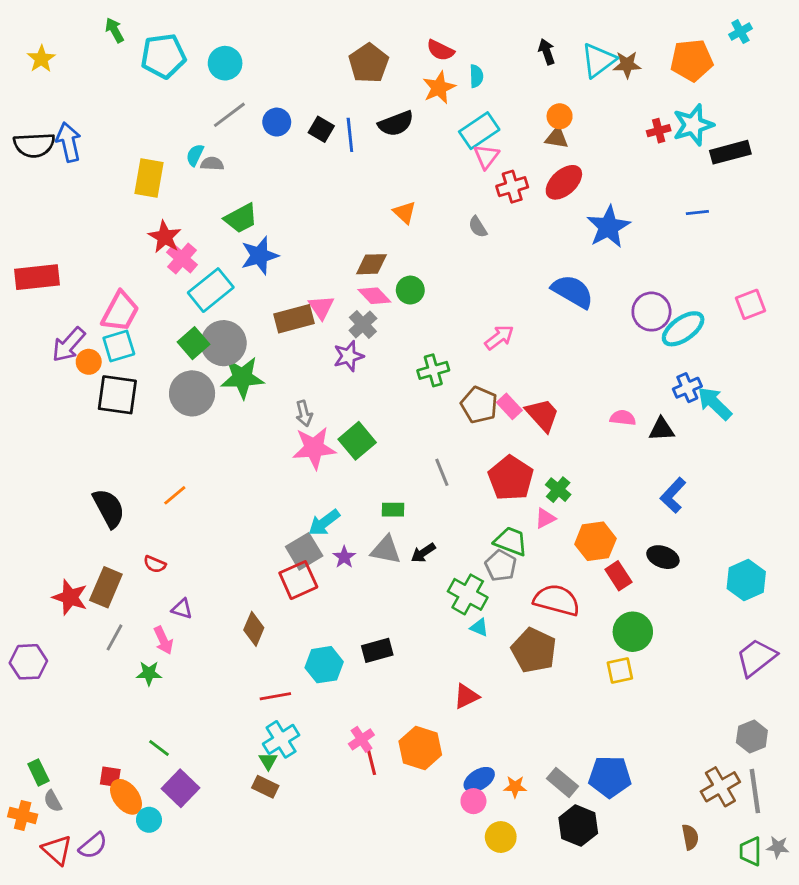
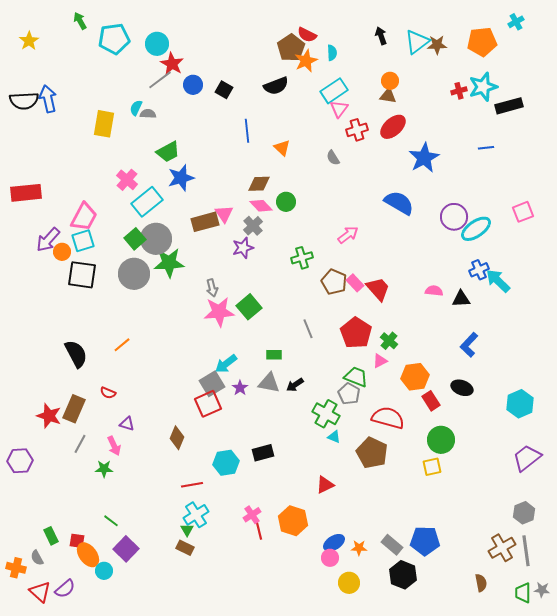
brown pentagon: (369, 63) -> (291, 48), moved
blue line: (350, 135) -> (247, 131), moved
red star: (165, 237) -> (172, 64), moved
green rectangle: (38, 772) -> (51, 536), moved

